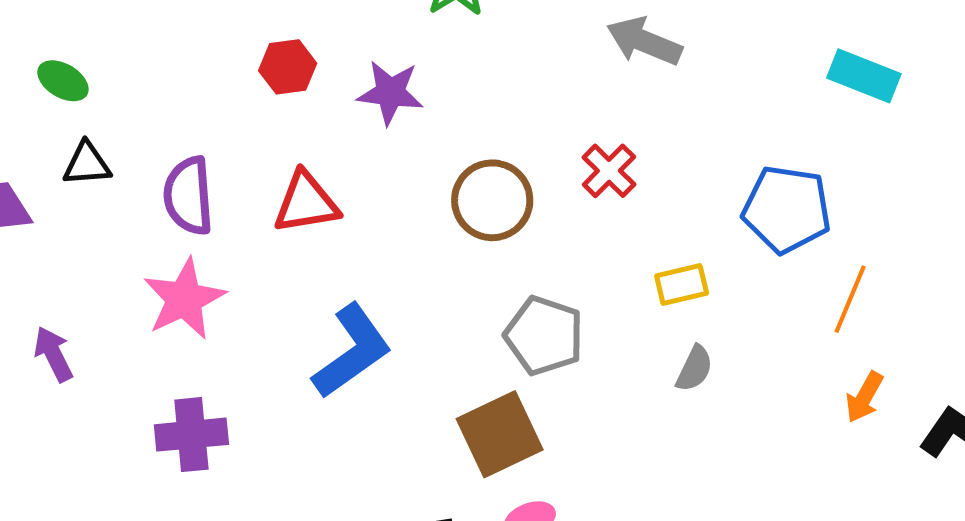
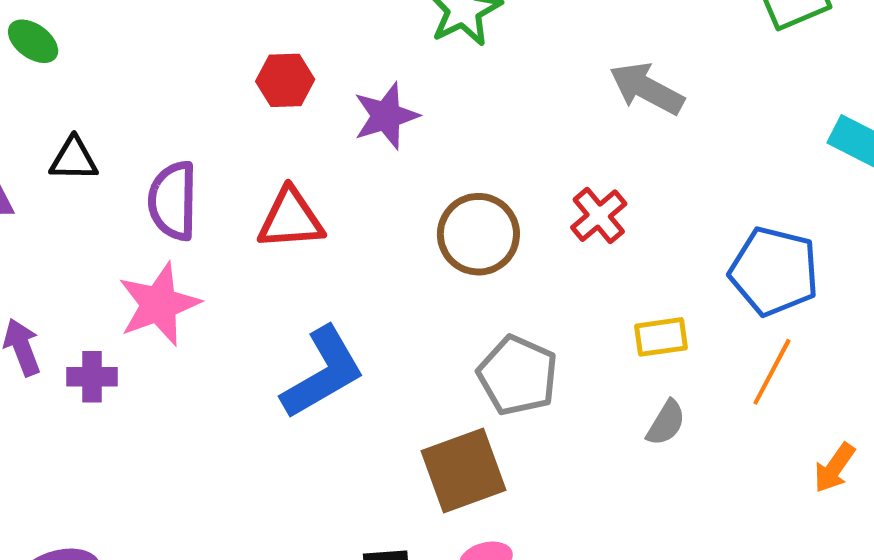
green ellipse: (63, 81) -> (33, 41), moved
purple star: (390, 93) -> (386, 116), turned -30
orange line: (850, 299) -> (772, 372), moved
purple cross: (191, 435) -> (92, 377), moved, size x0.7

